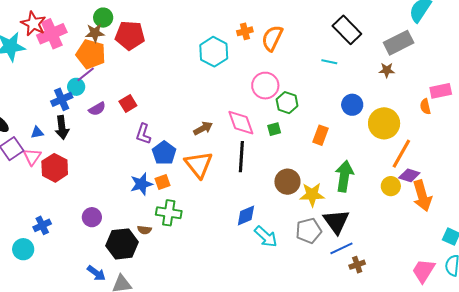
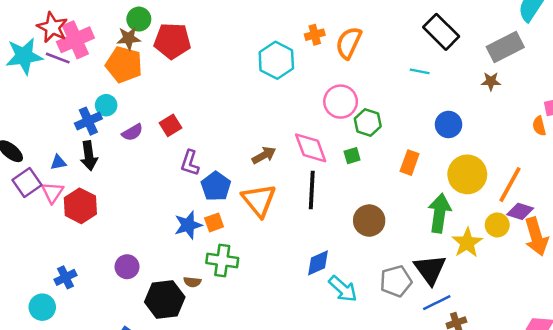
purple line: (86, 74) -> (58, 58), moved, turned 60
yellow circle: (384, 123) -> (467, 174), moved
yellow star: (312, 195) -> (467, 243), moved, turned -30

